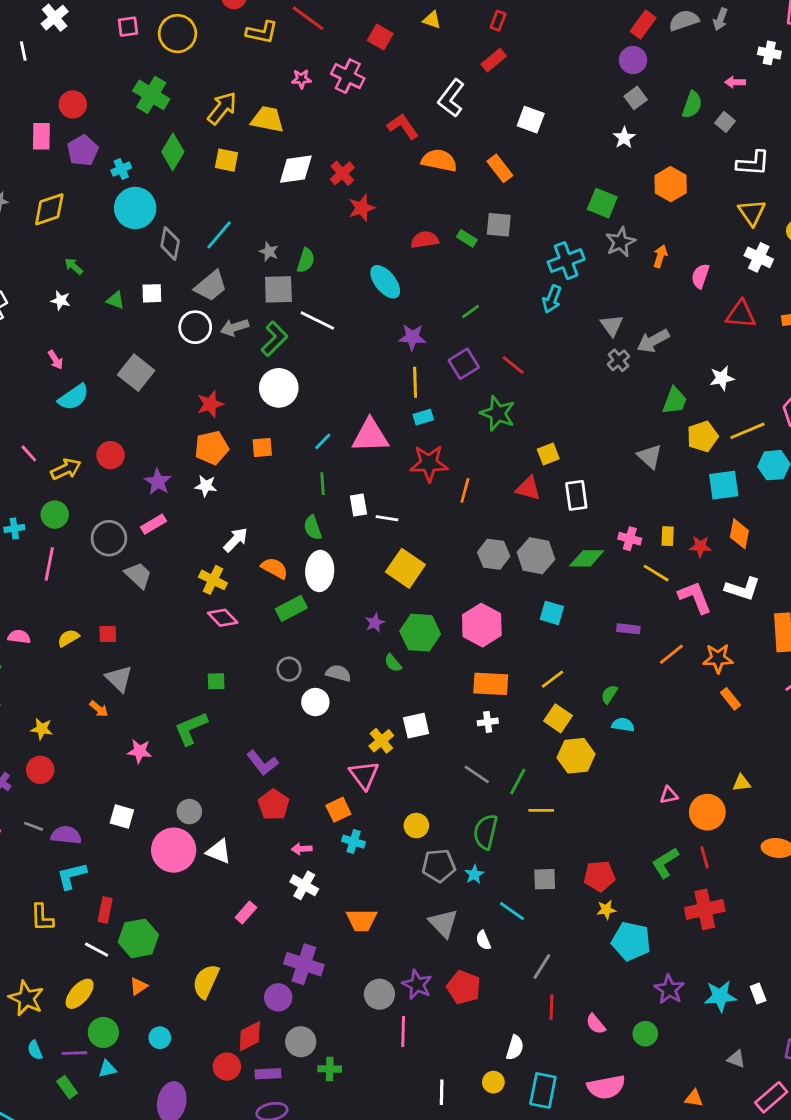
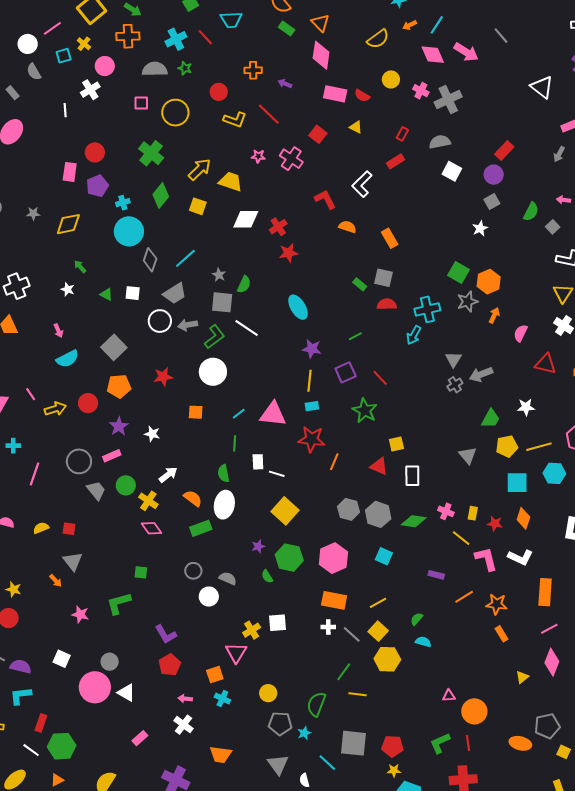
gray semicircle: (684, 20) -> (440, 142), moved
white square: (531, 120) -> (452, 171), moved
orange semicircle: (439, 160) -> (348, 227), size x0.7
orange hexagon: (671, 184) -> (489, 282), moved
red semicircle: (425, 240) -> (387, 304), moved
orange pentagon: (212, 448) -> (119, 386), moved
green circle: (55, 515) -> (126, 485), moved
gray line: (477, 774) -> (352, 634), moved
yellow triangle: (742, 783) -> (522, 677), moved, turned -40
gray square: (545, 879) -> (353, 743), size x1.6

